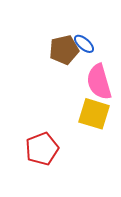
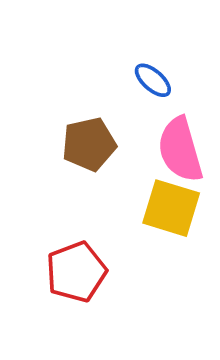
brown pentagon: (64, 50) -> (89, 144), moved

